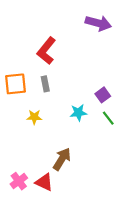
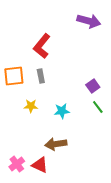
cyan star: (78, 113) -> (62, 111), moved
brown arrow: (62, 159) -> (56, 144), turned -130

